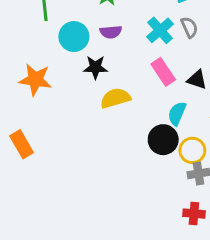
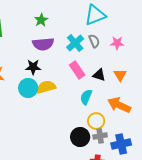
purple semicircle: (111, 32) -> (43, 44), size x1.5
cyan circle: (74, 37) -> (28, 88), moved
black circle: (163, 140) -> (80, 137), moved

